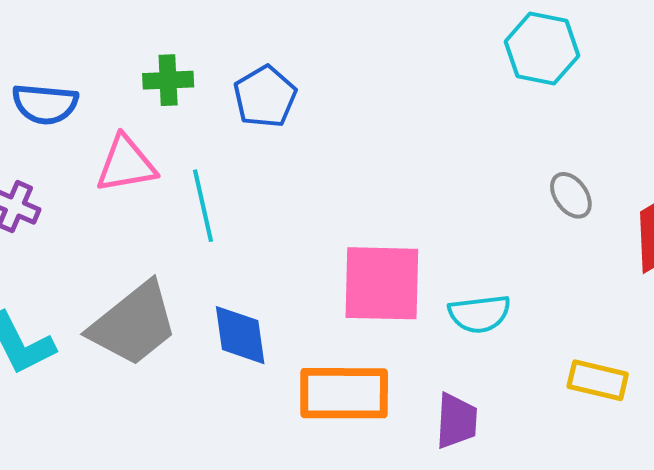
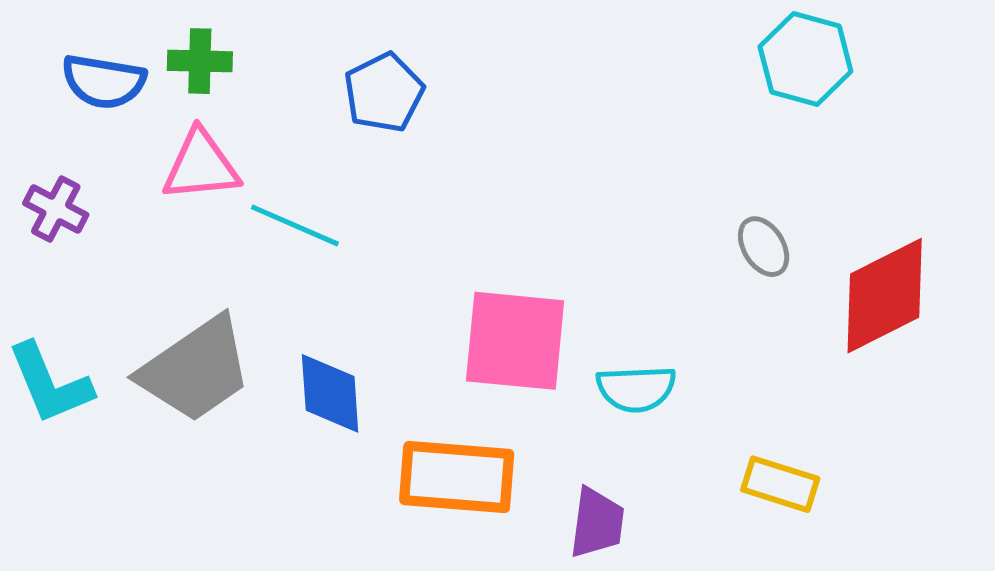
cyan hexagon: (542, 49) -> (805, 59), moved
green cross: (168, 80) -> (200, 61), moved
cyan line: (203, 206) -> (295, 225), turned -58

